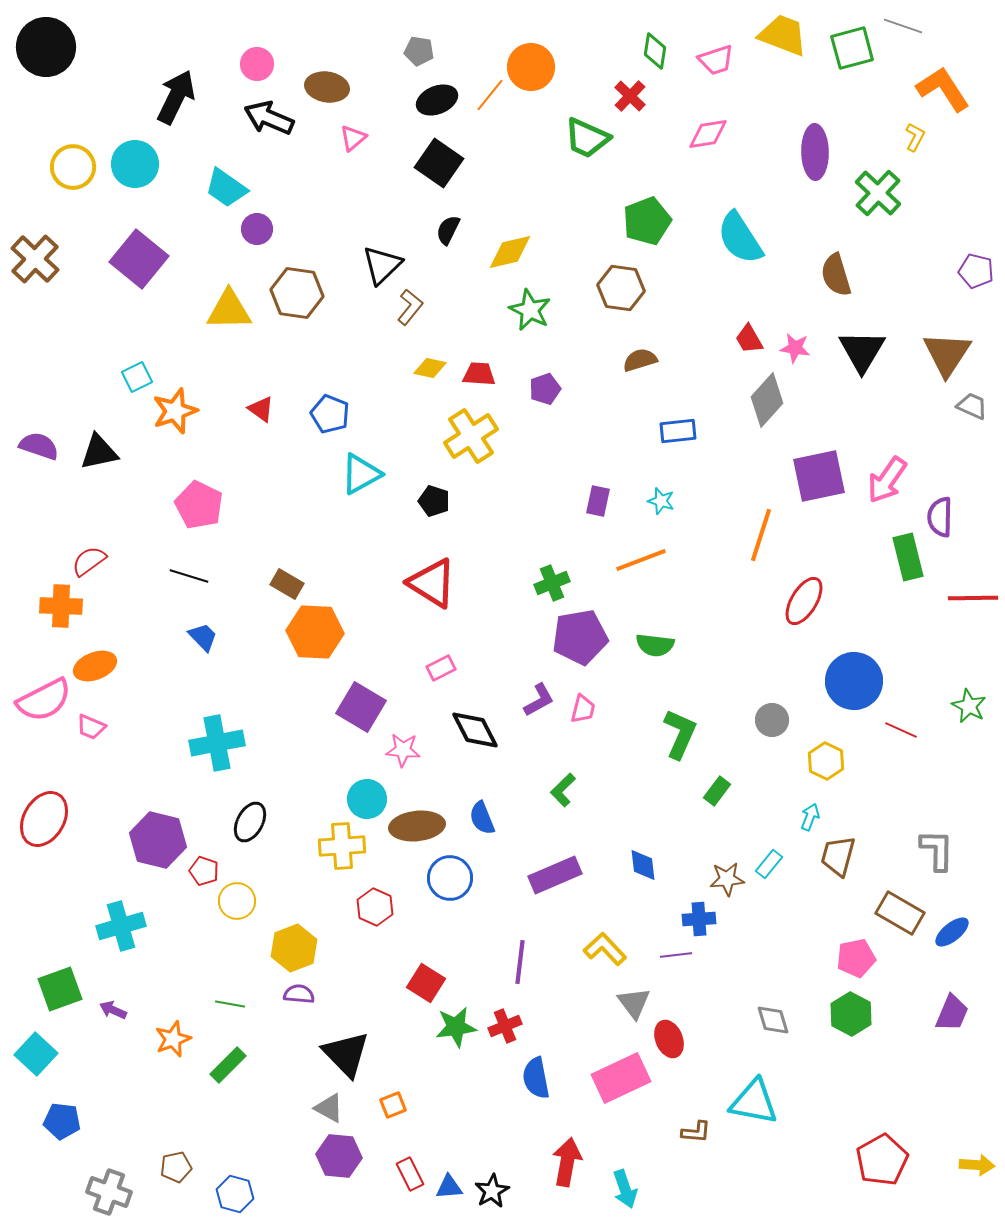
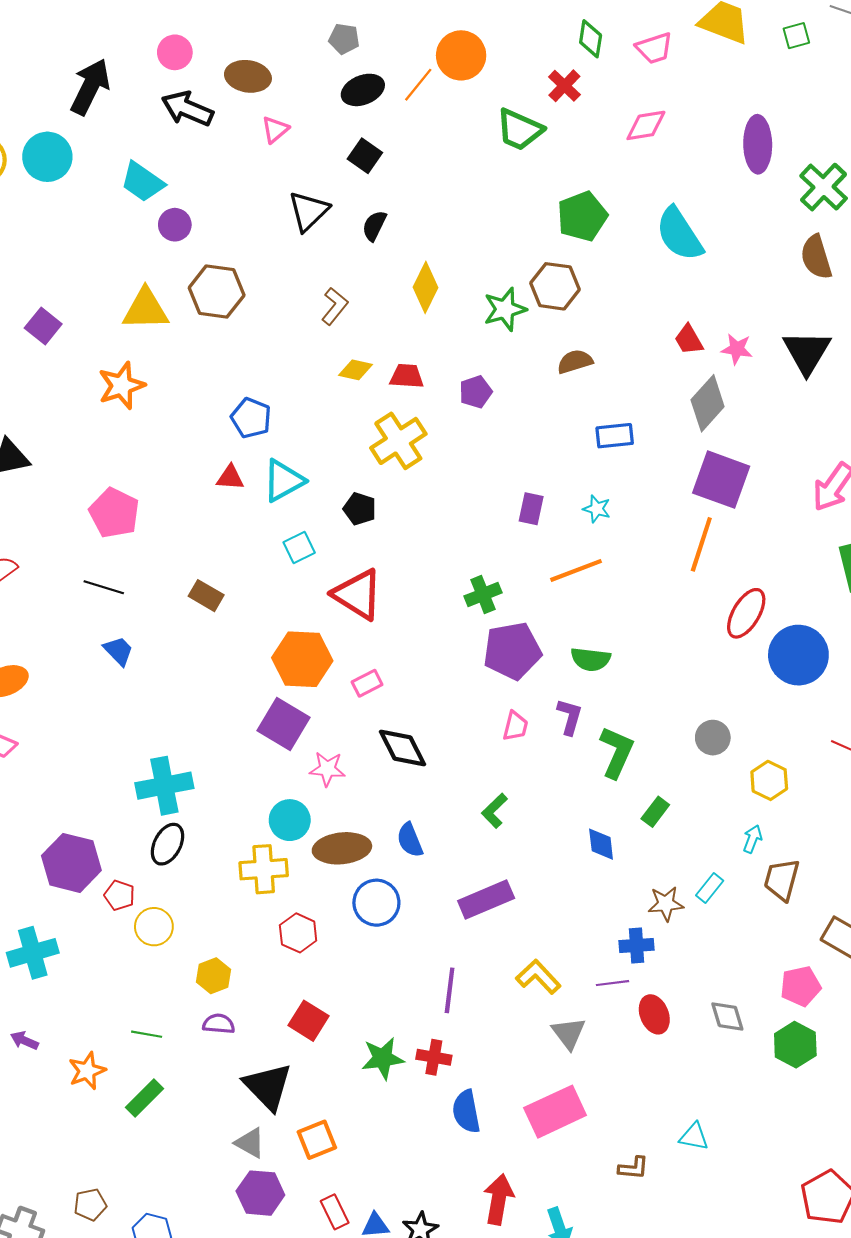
green square: (852, 48) -> (796, 36), size x0.6
black square: (439, 163) -> (365, 156), size x0.7
yellow diamond: (510, 252) -> (426, 287), moved, turned -51
purple square: (139, 259) -> (43, 326), moved, size x0.6
black triangle: (382, 265) -> (309, 211), moved
brown semicircle: (836, 275) -> (816, 257), moved
green star: (530, 310) -> (505, 309), moved, turned 30
cyan square: (137, 377) -> (299, 547), moved
red triangle: (261, 409) -> (230, 477), moved, turned -32
orange star: (175, 411) -> (122, 386), moved
purple square: (819, 476) -> (721, 480), moved, turned 32
orange hexagon: (315, 632) -> (302, 659), moved
blue circle: (854, 681) -> (798, 655), moved
purple L-shape: (539, 700) -> (570, 717), moved, turned -45
cyan cross: (217, 743) -> (164, 786), moved
blue diamond: (643, 865) -> (601, 844), moved
yellow hexagon: (294, 948) -> (213, 976), size x0.7
red square: (426, 983) -> (309, 1021), moved
gray diamond: (773, 1020) -> (727, 1016), moved
red cross: (505, 1026) -> (434, 1057), turned 32
red ellipse: (669, 1039) -> (654, 1014), moved
cyan triangle: (754, 1102) -> (694, 1137), size x0.6
orange square: (393, 1105) -> (317, 1140), size x1.4

